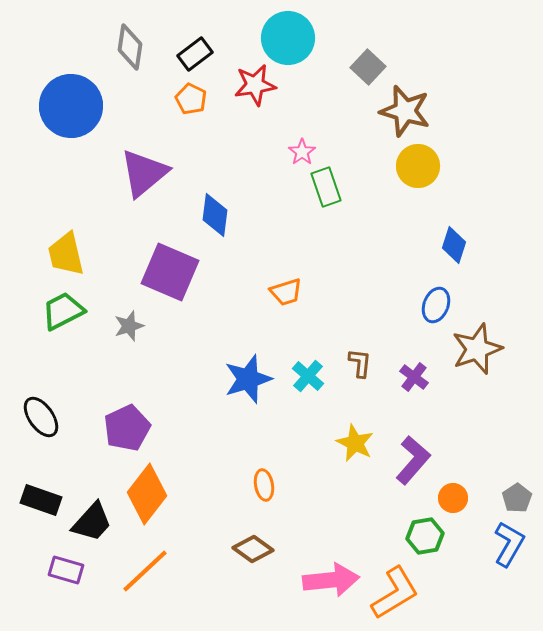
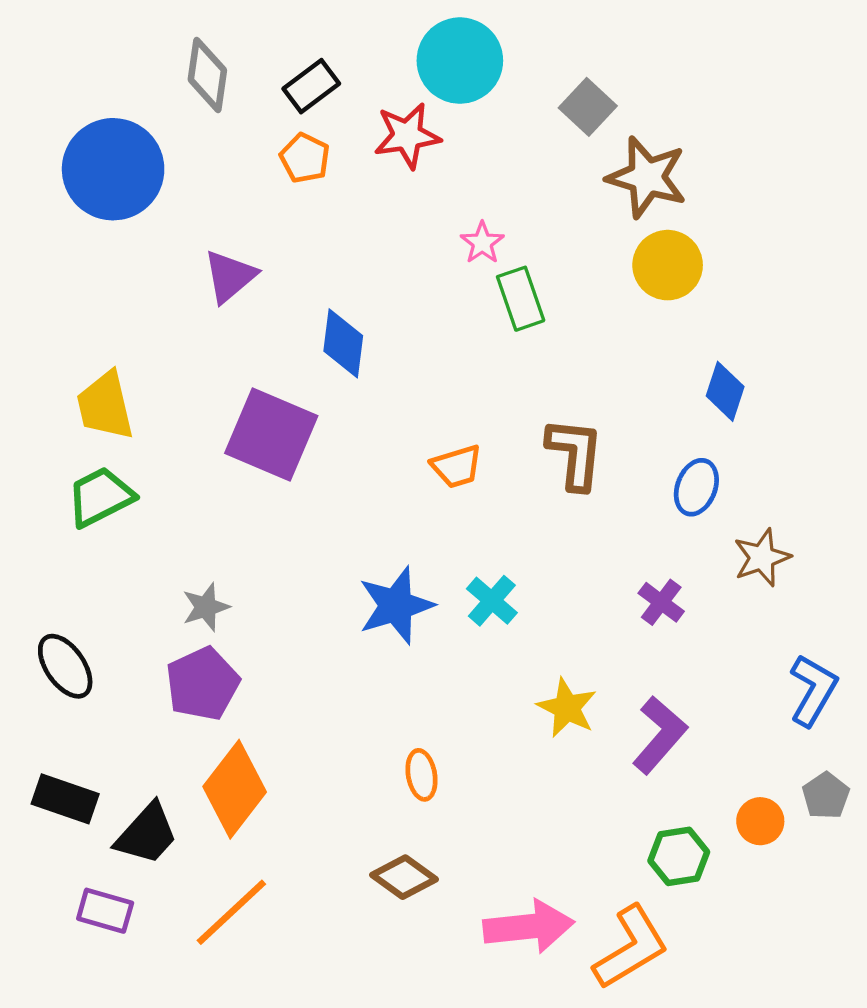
purple triangle: (144, 173) -> (230, 276), size x0.7
gray star: (129, 326) -> (206, 607), moved
brown star: (477, 349) -> (762, 558), size x0.7
brown L-shape: (360, 363) -> (575, 454), moved, size x1.6
orange circle: (453, 498) -> (760, 821), moved
blue L-shape: (509, 544) -> (813, 690), moved

